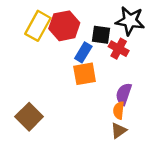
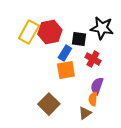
red cross: (119, 49) -> (93, 59), moved
brown square: (29, 117) -> (49, 104), moved
brown triangle: (119, 131) -> (85, 113), moved

